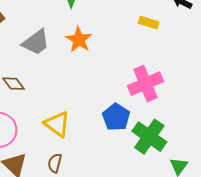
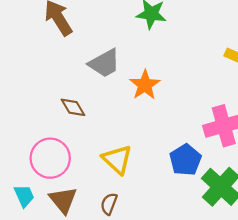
orange star: (79, 40) -> (145, 85), moved

